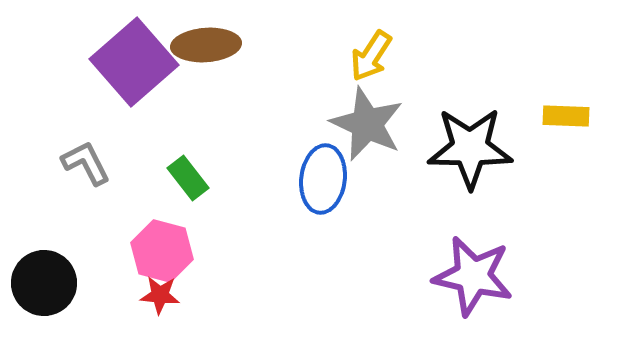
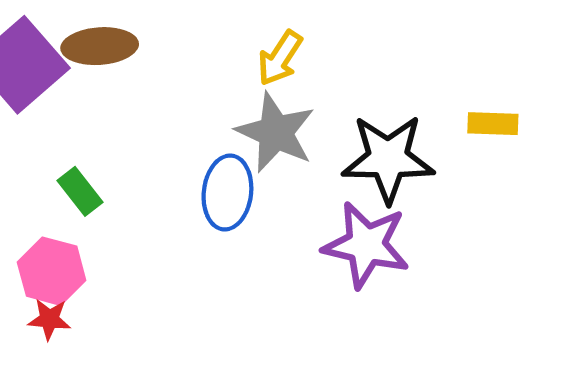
purple star: (473, 276) -> (366, 245), moved

